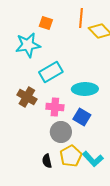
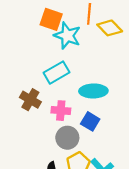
orange square: (46, 23) -> (51, 19), size x1.5
cyan star: (28, 45) -> (67, 36), moved, turned 30

